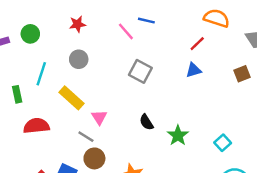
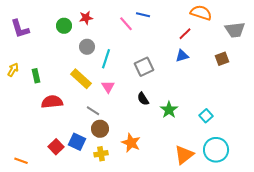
green circle: (30, 34) -> (64, 26), moved
gray square: (140, 71) -> (144, 67), moved, turned 36
cyan line: (41, 74) -> (106, 59), moved
pink triangle: (99, 117) -> (108, 87), moved

